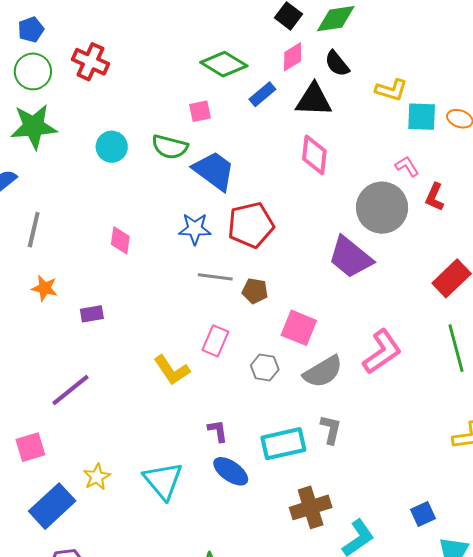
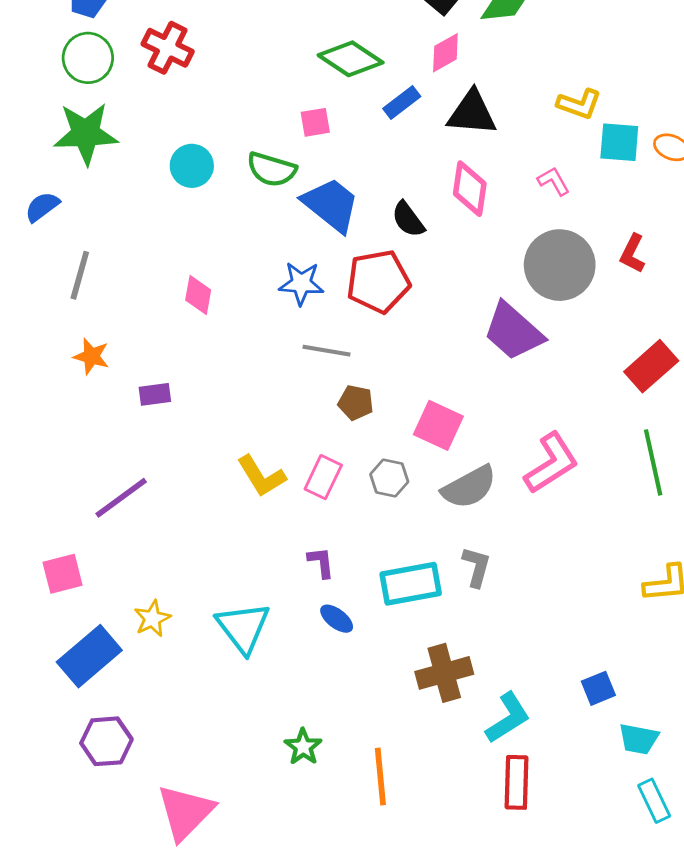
black semicircle: (337, 64) -> (408, 219), moved
pink L-shape: (407, 166) -> (554, 181), moved
brown pentagon: (255, 291) -> (356, 403), moved
pink rectangle: (215, 341) -> (323, 477), moved
blue ellipse: (231, 471) -> (337, 619), size x0.7

